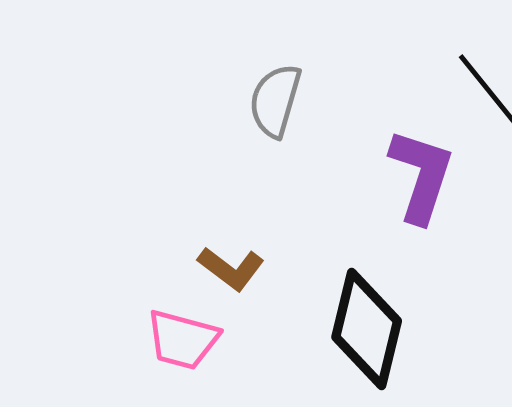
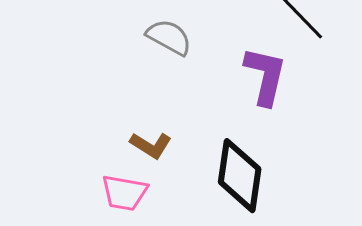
gray semicircle: (275, 101) -> (169, 37), turned 108

